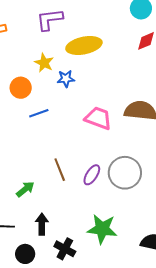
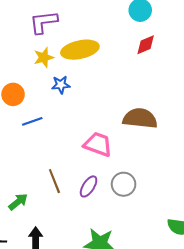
yellow star: (44, 63) -> (44, 57), moved, turned 30
pink trapezoid: (98, 118) -> (98, 144), moved
gray circle: (125, 173) -> (124, 184), size x0.7

